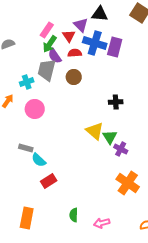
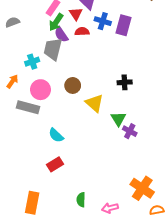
blue cross: (95, 43) -> (103, 21), size x0.7
brown circle: (74, 77) -> (73, 85), moved
yellow triangle: (95, 131) -> (94, 103), moved
gray rectangle: (26, 148) -> (28, 107), moved, size x1.5
cyan semicircle: (39, 160) -> (56, 135), moved
orange cross: (128, 183) -> (142, 188), moved

